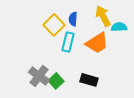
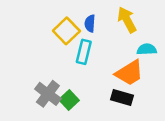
cyan semicircle: (119, 27) -> (147, 49), moved
orange trapezoid: (97, 43) -> (129, 73), moved
black rectangle: (89, 80) -> (122, 98), moved

